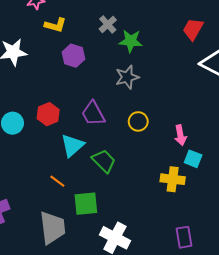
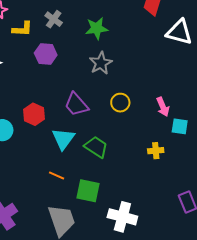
gray cross: (108, 24) -> (54, 19), moved
yellow cross: (173, 179) -> (156, 151), moved, size x0.7
green square: (86, 204) -> (88, 191), turned 30

